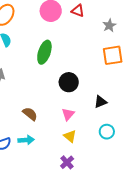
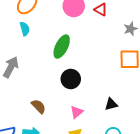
black circle: (69, 82) -> (71, 79), moved

